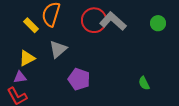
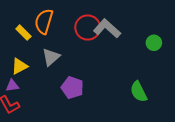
green circle: (158, 23) -> (154, 43), moved
green semicircle: (144, 83) -> (139, 92), size x1.5

